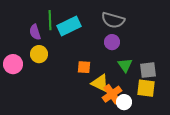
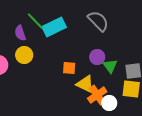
green line: (50, 20) -> (35, 21), turned -42
gray semicircle: (113, 20) -> (98, 21), turned -150
purple circle: (112, 42) -> (97, 57), moved

